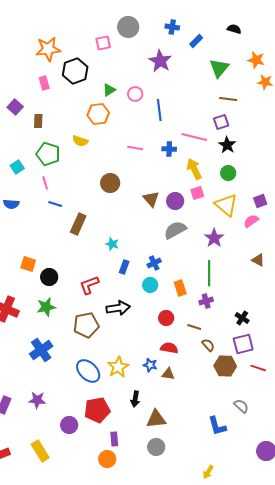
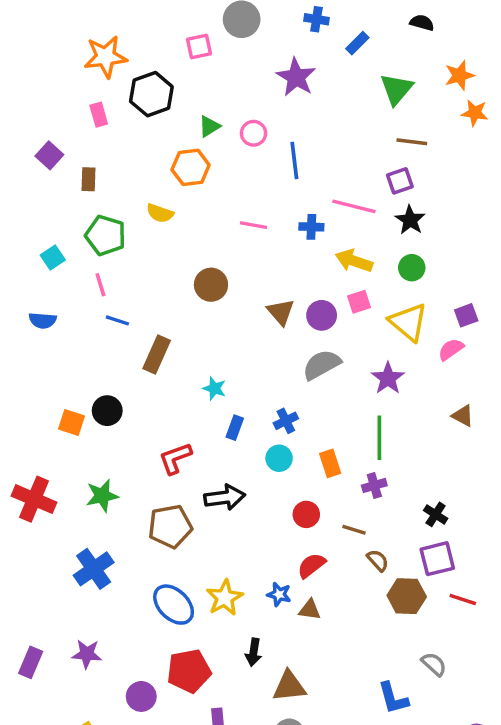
orange star: (256, 60) -> (459, 75), turned -30
yellow arrow: (194, 169) -> (354, 261), turned -45
black circle: (49, 277) -> (107, 411), moved
red semicircle: (169, 348) -> (311, 565), turned -48

